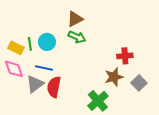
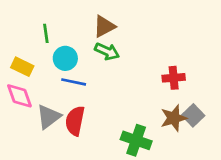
green line: (30, 44) -> (46, 33), moved
blue line: (44, 68) -> (74, 82), moved
brown star: (114, 77) -> (174, 118), moved
green cross: (98, 101) -> (136, 140), turned -30

